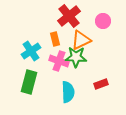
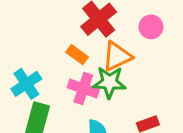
orange rectangle: (55, 39) -> (77, 55), turned -40
cyan cross: (31, 51) -> (26, 84), moved

